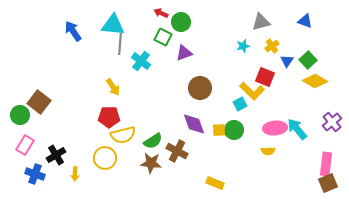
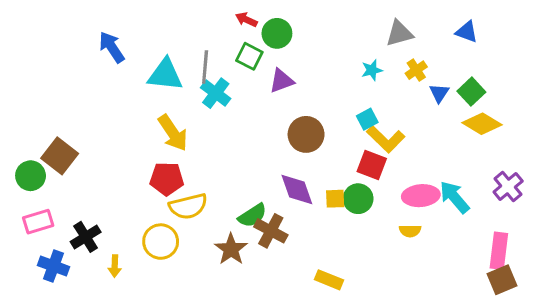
cyan triangle: (113, 25) -> (165, 75), moved
gray line: (120, 44) -> (205, 67), moved
red square: (265, 77) -> (372, 165), moved
yellow arrow: (113, 87) -> (173, 133), size x1.4
cyan square: (240, 104) -> (367, 119), moved
green semicircle: (153, 141) -> (252, 216), moved
pink rectangle: (25, 145) -> (38, 222), turned 42
brown star: (151, 163) -> (231, 249), turned 30

